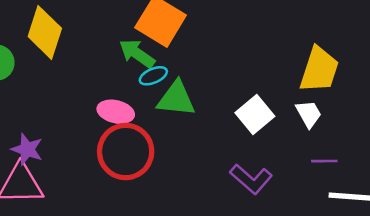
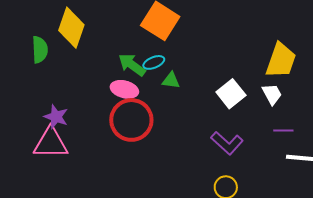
green arrow: (137, 54) -> (132, 65), moved
green triangle: (176, 99) -> (171, 80), size x0.6

